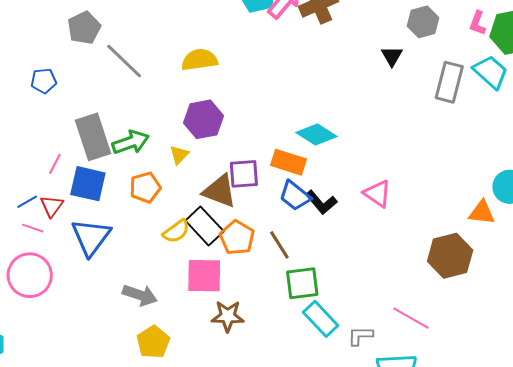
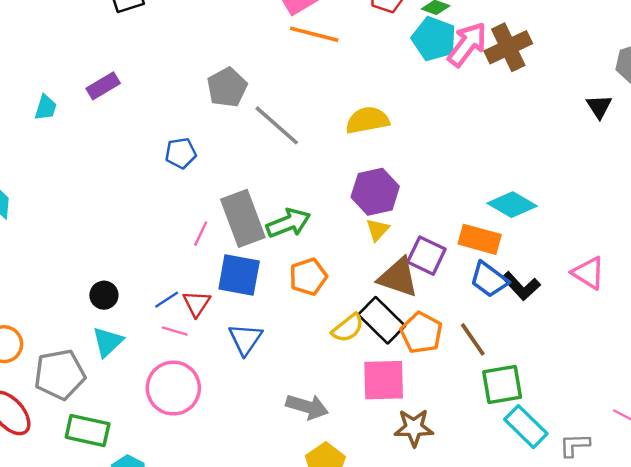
yellow triangle: (179, 155) -> (378, 230), moved
pink line: (55, 164) -> (201, 234), moved
purple square: (244, 174) -> (426, 256), turned 32
blue triangle: (91, 237) -> (245, 339), size x0.7

